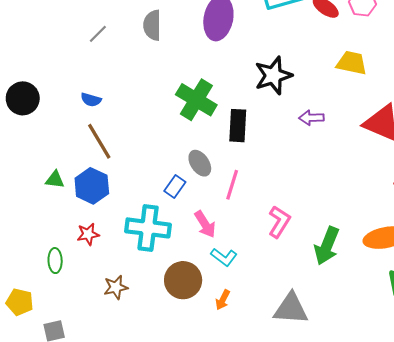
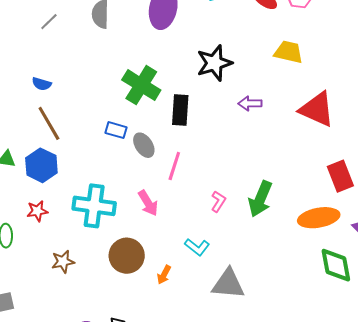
blue rectangle: (175, 186) -> (116, 130), moved, turned 70
pink L-shape: (279, 222) -> (218, 201), size x0.7
green arrow: (327, 246) -> (260, 199), moved
cyan L-shape: (224, 257) -> (197, 247), moved

